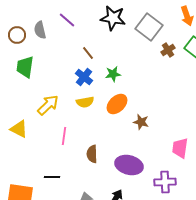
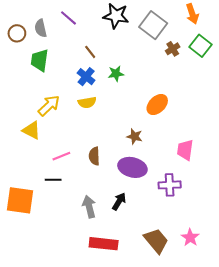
green trapezoid: (25, 67) -> (40, 60), moved
orange ellipse: (117, 104) -> (157, 105), moved
brown star: (141, 122) -> (135, 136), moved
yellow triangle: (19, 129) -> (31, 130), moved
pink line: (64, 136) -> (61, 156), moved, turned 60

